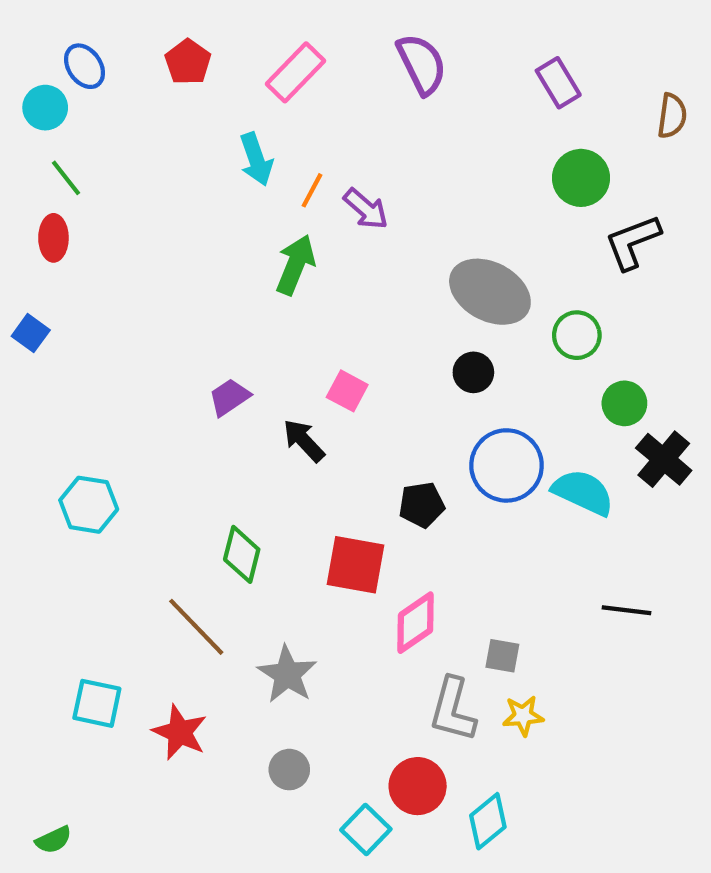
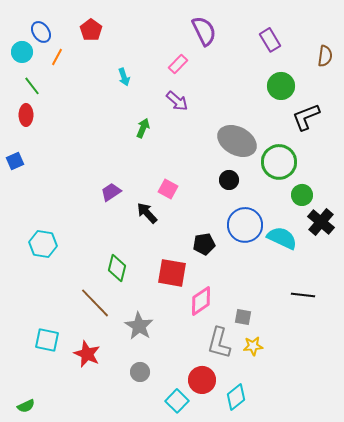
pink rectangle: (296, 72) -> (178, 64), moved, size x0.7
cyan arrow: (256, 159) -> (124, 77), size x0.7
orange line: (312, 190) -> (57, 57), moved
green arrow: (296, 265) -> (143, 128), size x0.7
blue square: (31, 333) -> (15, 161), turned 30
green circle: (577, 335) -> (279, 162), size x1.5

